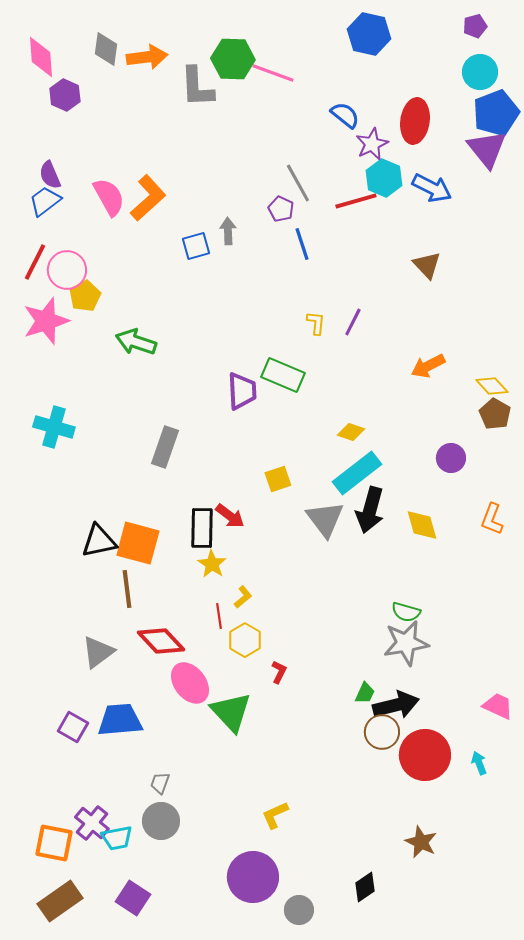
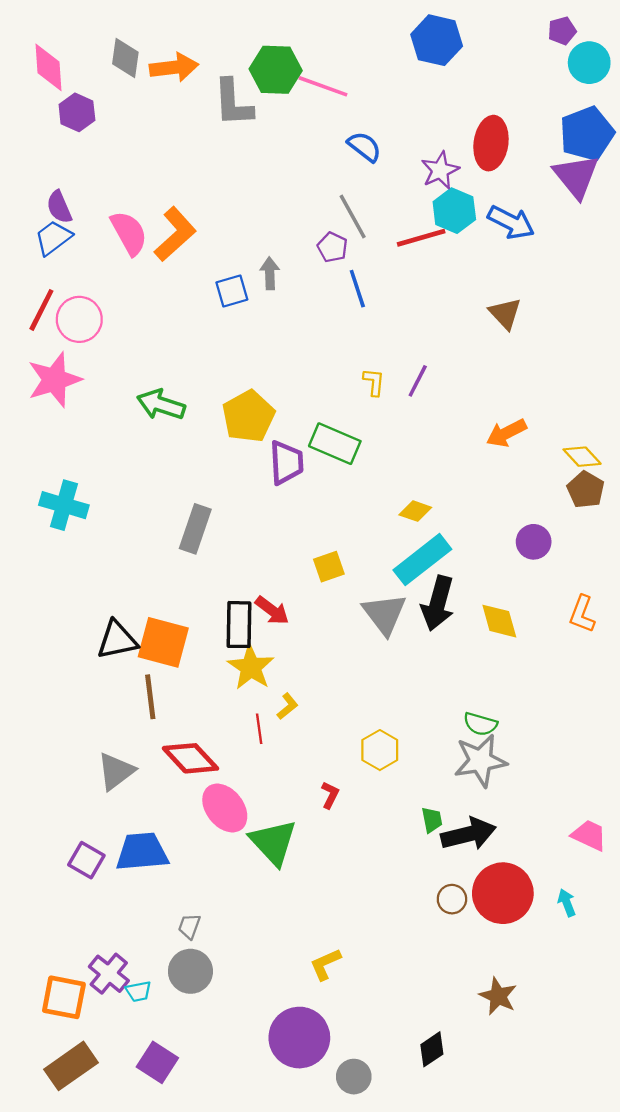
cyan circle: (480, 72) -> (589, 63), moved
blue semicircle: (345, 115) -> (364, 147), moved
yellow pentagon: (85, 296) -> (248, 416), moved, size x1.4
yellow star: (212, 564) -> (251, 667), size x1.4
yellow hexagon: (245, 640) -> (380, 750), moved
green trapezoid: (365, 693) -> (432, 820), turned -35
brown circle: (382, 732) -> (452, 899), moved, size x0.7
cyan trapezoid: (117, 838) -> (138, 991), size x0.7

